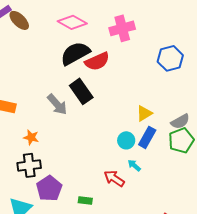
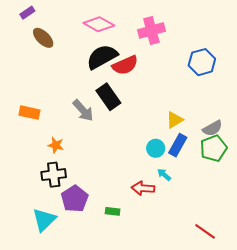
brown ellipse: (19, 20) -> (43, 38), moved
red arrow: (114, 178) -> (143, 188), turned -30

